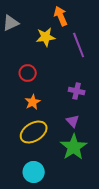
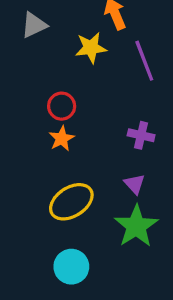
orange star: (33, 102) -> (62, 139), moved

